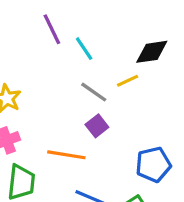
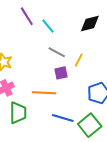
yellow line: (128, 81) -> (79, 60), moved, turned -32
purple square: (97, 126) -> (61, 73), turned 32

